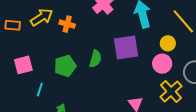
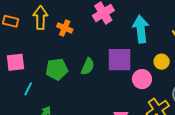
yellow arrow: (42, 17) -> (40, 18), turned -65
pink circle: (162, 64) -> (142, 79), moved

